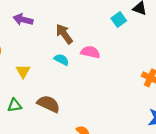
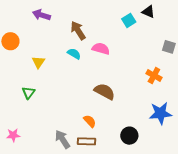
brown semicircle: (48, 104) -> (105, 92), moved
green triangle: (14, 105) -> (29, 93), turned -48

